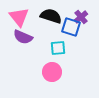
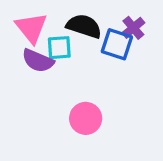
cyan square: (58, 48) -> (59, 48), moved

